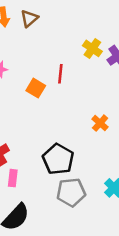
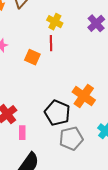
yellow cross: (92, 48) -> (55, 22), moved
orange cross: (100, 123) -> (84, 96), moved, size x1.6

